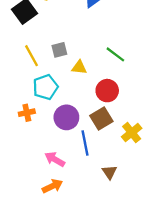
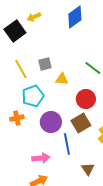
pink arrow: (55, 159) -> (41, 158), turned 144

